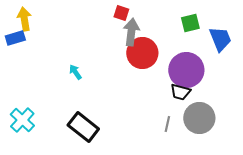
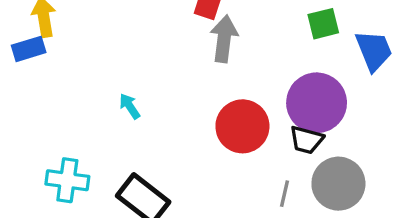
red circle: (142, 53) -> (242, 126), moved
cyan cross: (22, 120) -> (67, 180), moved, turned -35

